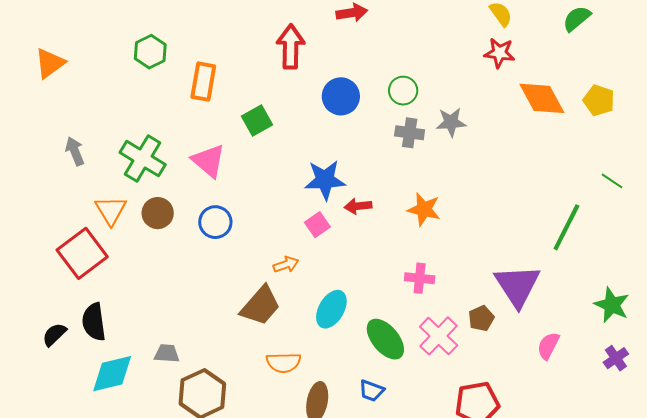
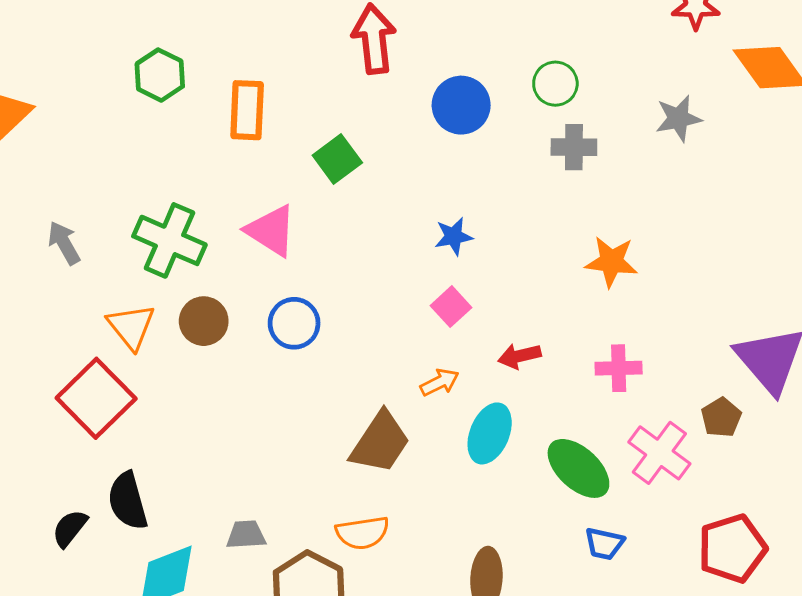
gray star: (451, 122) -> (678, 118), moved
blue star: (325, 180) -> (454, 236), size x0.6
red arrow: (358, 206) -> (519, 356), moved
orange arrow: (286, 265) -> (440, 382), moved
orange semicircle: (284, 363) -> (362, 533), moved
blue trapezoid: (372, 391) -> (604, 544), moved

